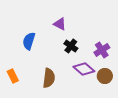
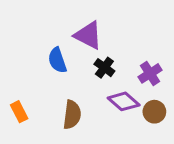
purple triangle: (60, 24) -> (88, 35), size x1.5
blue semicircle: (29, 41) -> (57, 60), moved, turned -36

